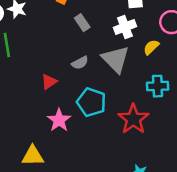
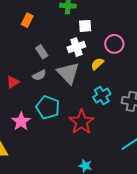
gray rectangle: (82, 23) -> (42, 52), moved
red triangle: (49, 82) -> (13, 82), moved
cyan cross: (158, 86) -> (102, 96), turned -30

